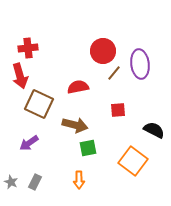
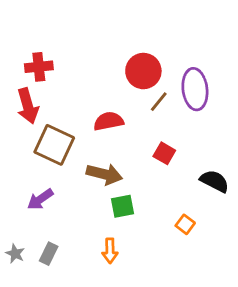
red square: (118, 110) -> (164, 153), turned 35
orange square: (133, 161) -> (185, 224), size x0.5

